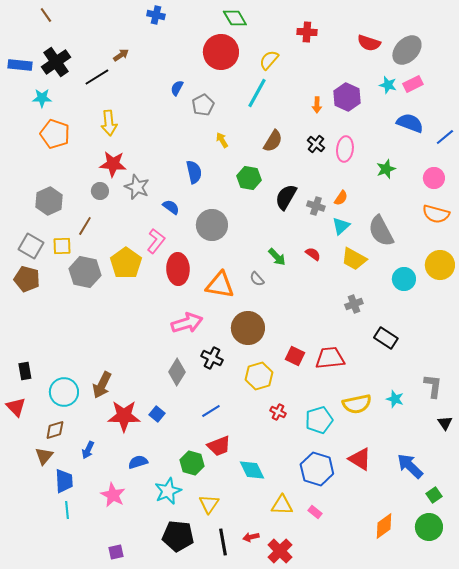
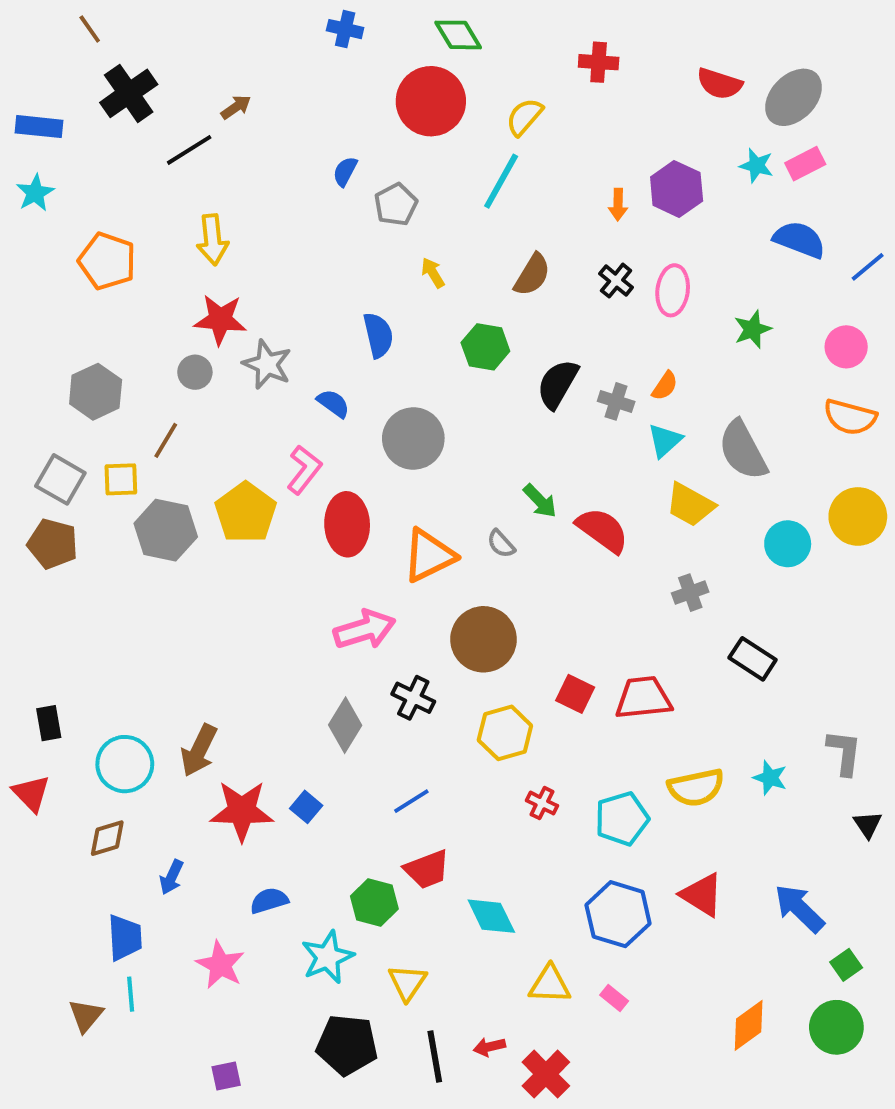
blue cross: (156, 15) -> (345, 29), moved
black cross: (56, 62) -> (129, 93), moved
cyan star: (42, 98) -> (35, 193), moved, turned -30
red semicircle: (313, 254) -> (602, 530), moved, size x1.8
orange triangle: (220, 285) -> (429, 555), turned -36
brown triangle: (44, 456) -> (86, 1016), moved

